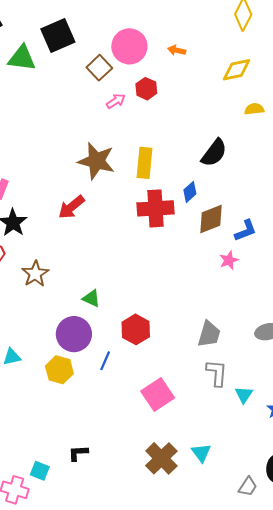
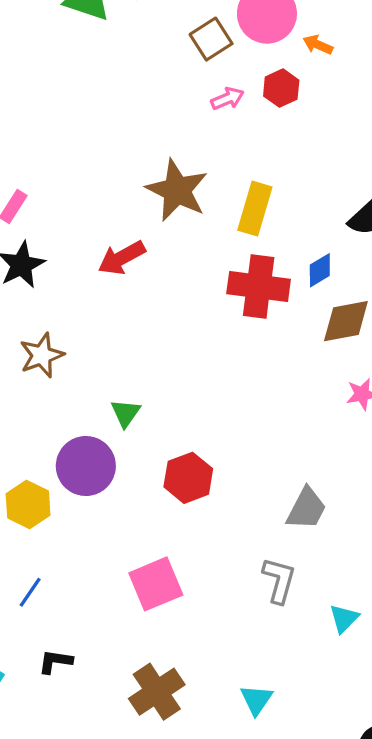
orange arrow: (177, 50) -> (318, 45), moved
green triangle: (91, 298) -> (126, 413), turned 30
blue line: (105, 361) -> (30, 592), moved
yellow hexagon: (59, 370) -> (28, 505), moved
gray L-shape: (217, 373) -> (279, 580), moved
pink square: (158, 395) -> (156, 584), moved
brown cross: (161, 458) -> (157, 692), moved

